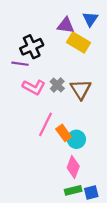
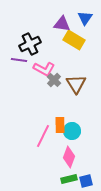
pink L-shape: (34, 87) -> (44, 69), moved
pink line: (46, 124) -> (43, 136), moved
orange rectangle: (64, 133) -> (60, 125), turned 35

